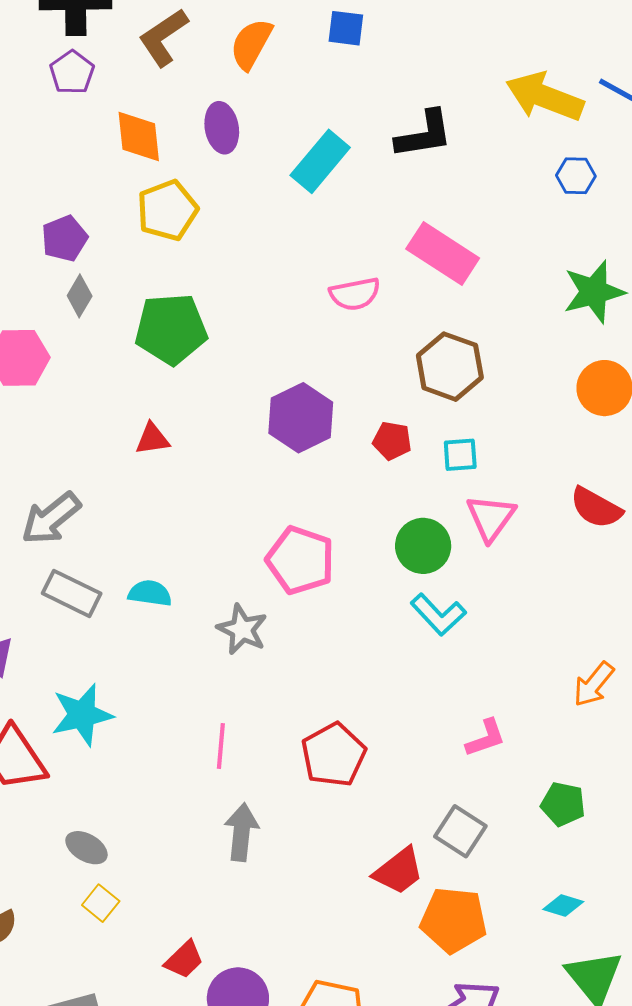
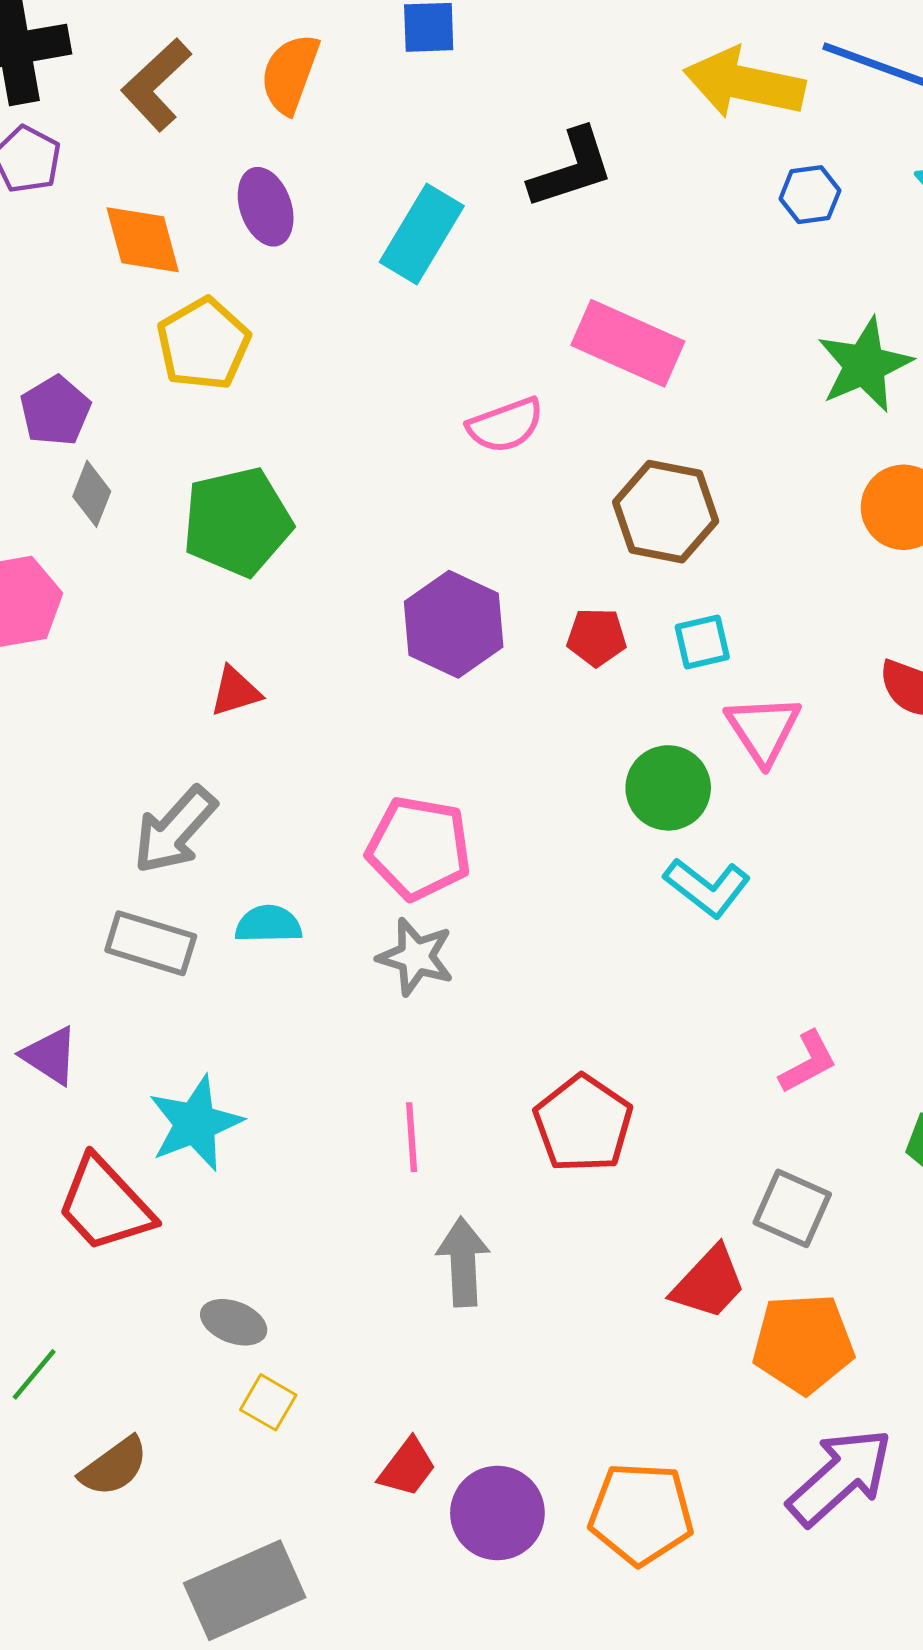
gray arrow: (51, 518) -> (175, 830), moved
pink pentagon: (300, 560) -> (419, 848), moved

